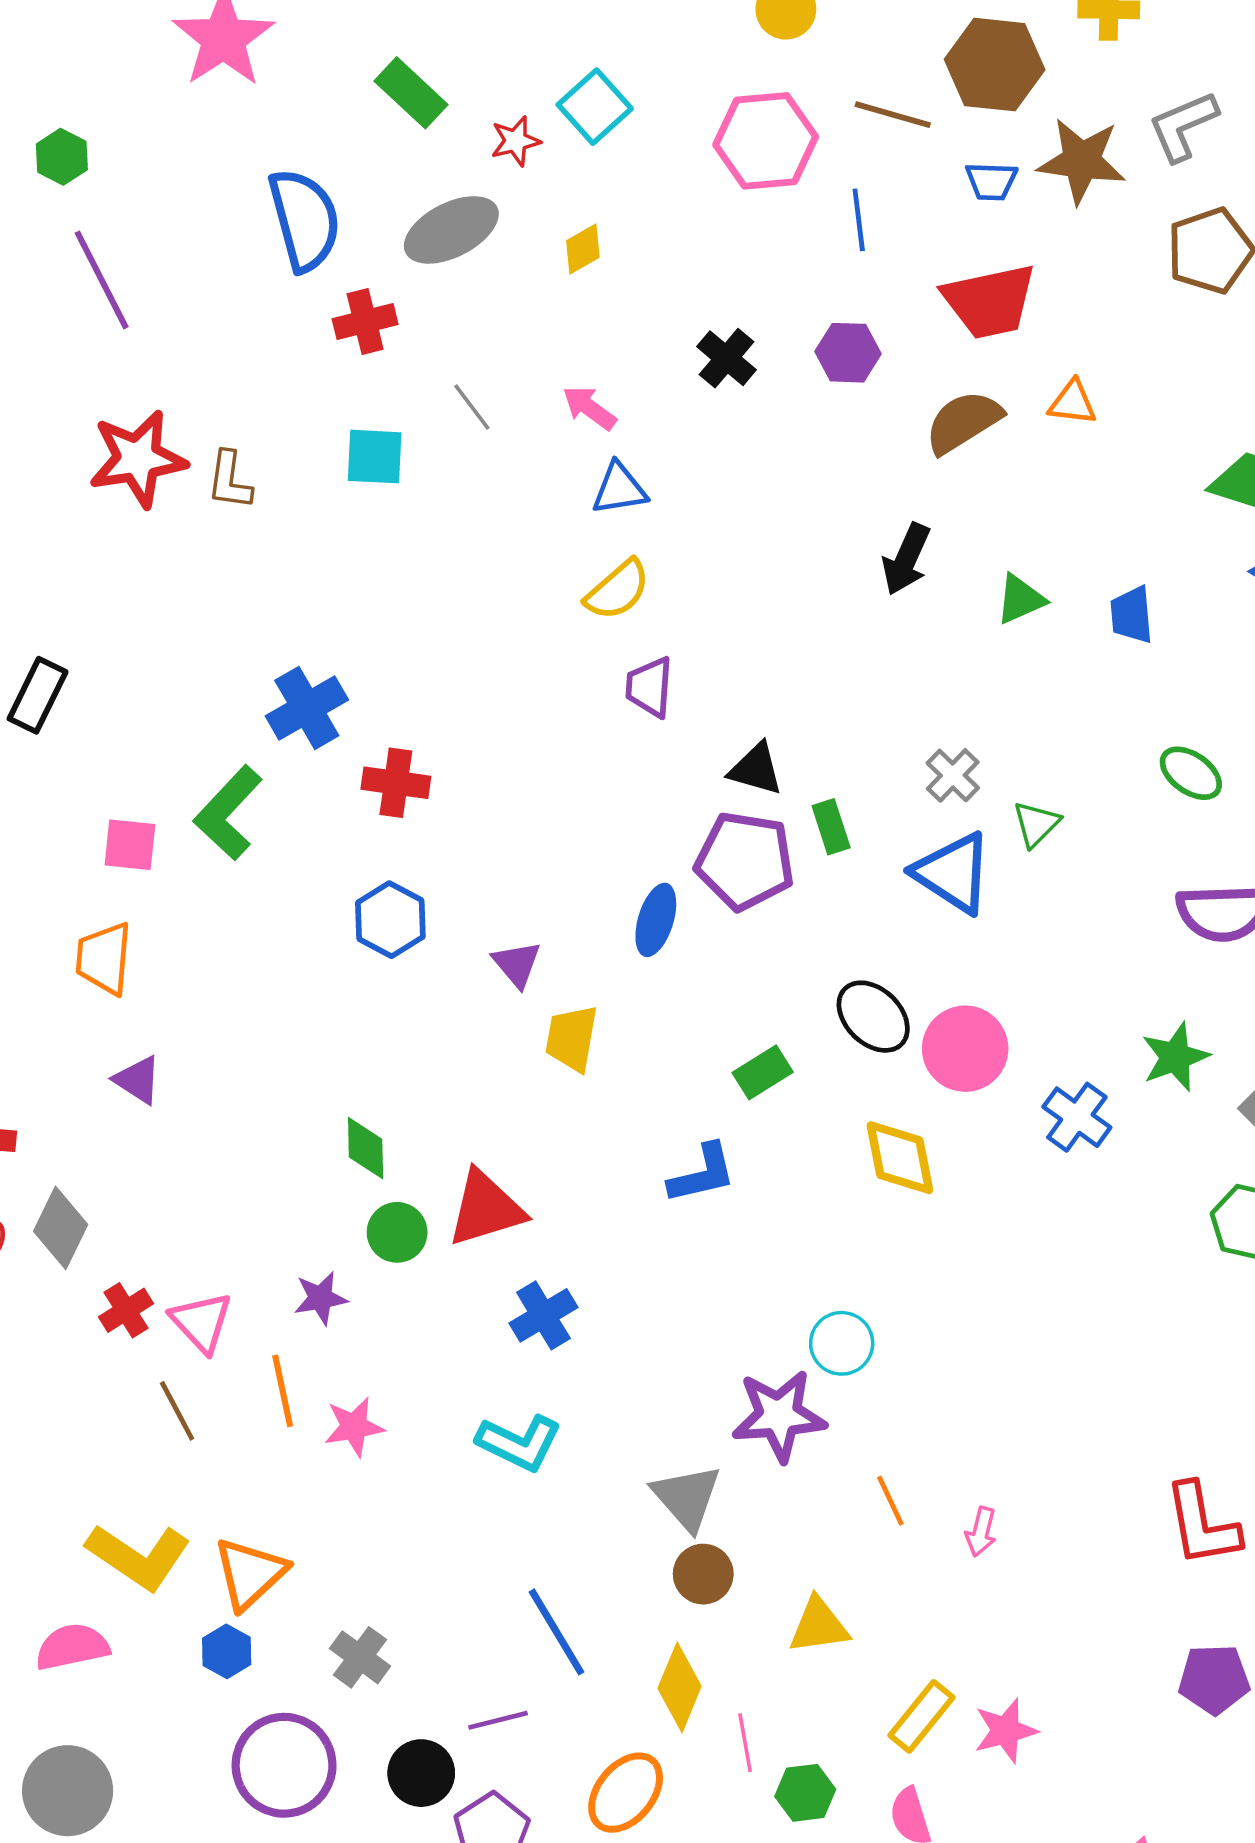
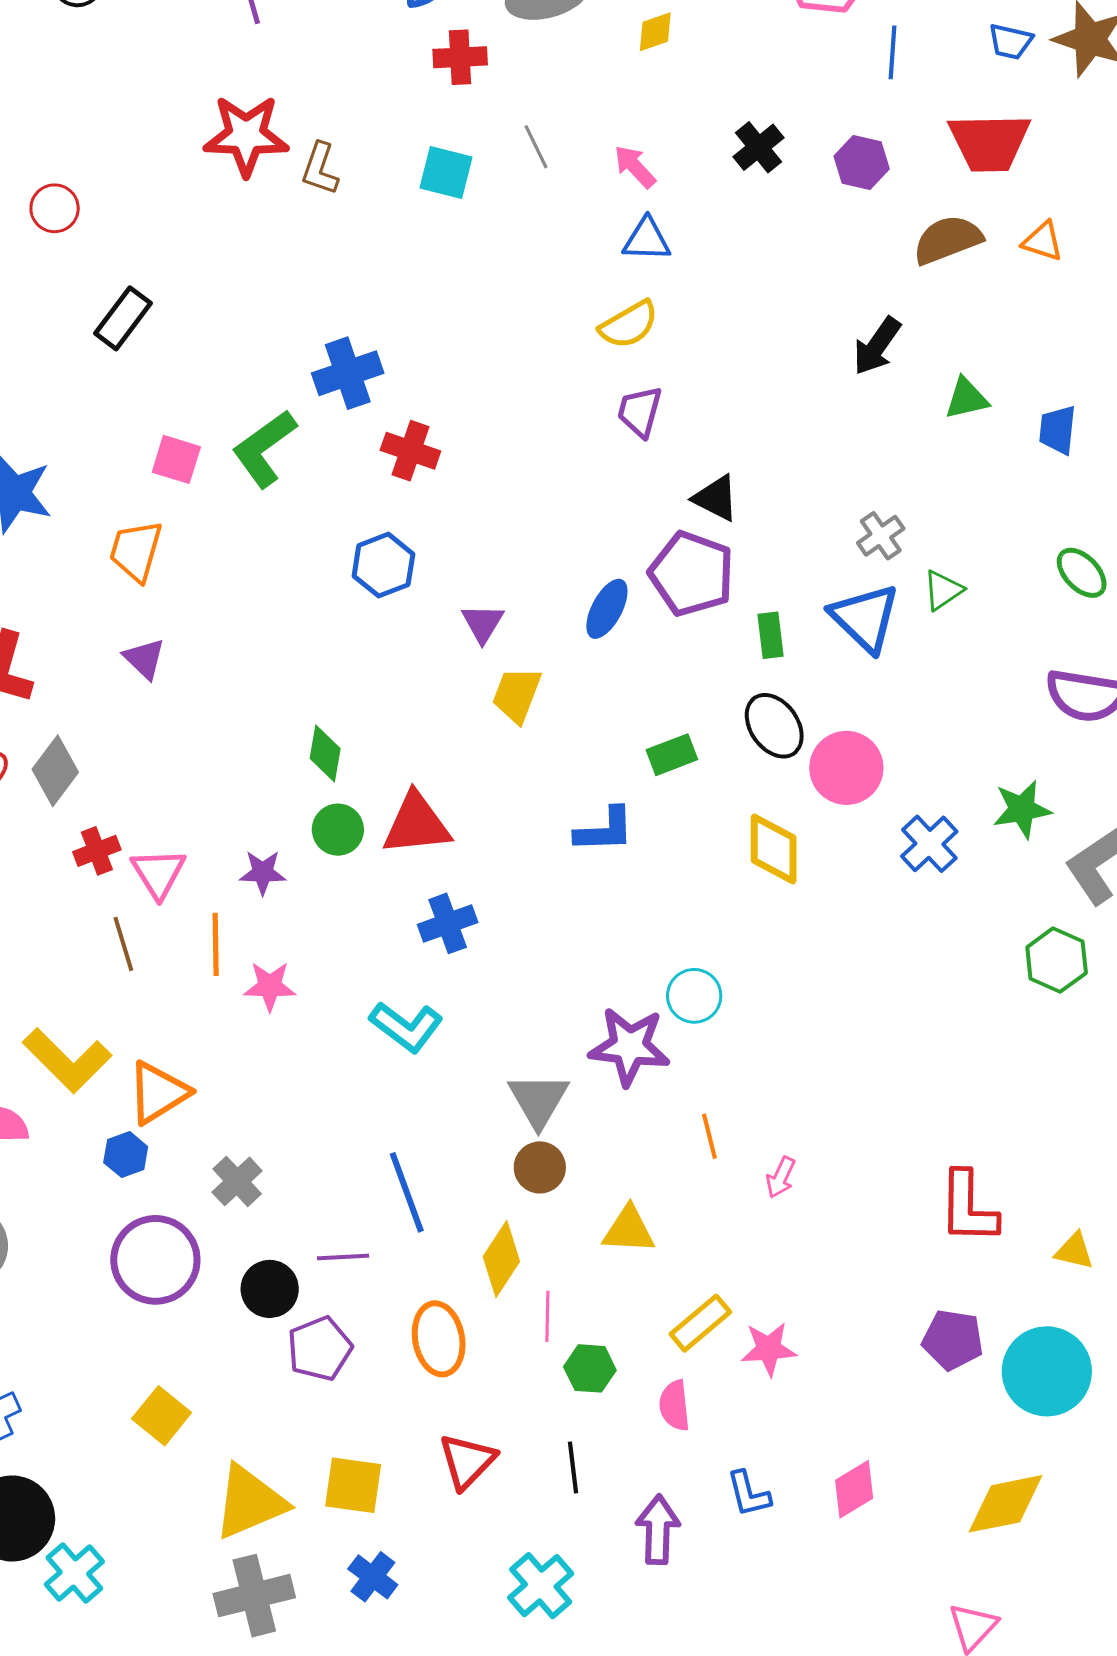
green rectangle: (831, 827) -> (770, 635), moved
orange ellipse: (626, 1793) -> (439, 1339), turned -60

